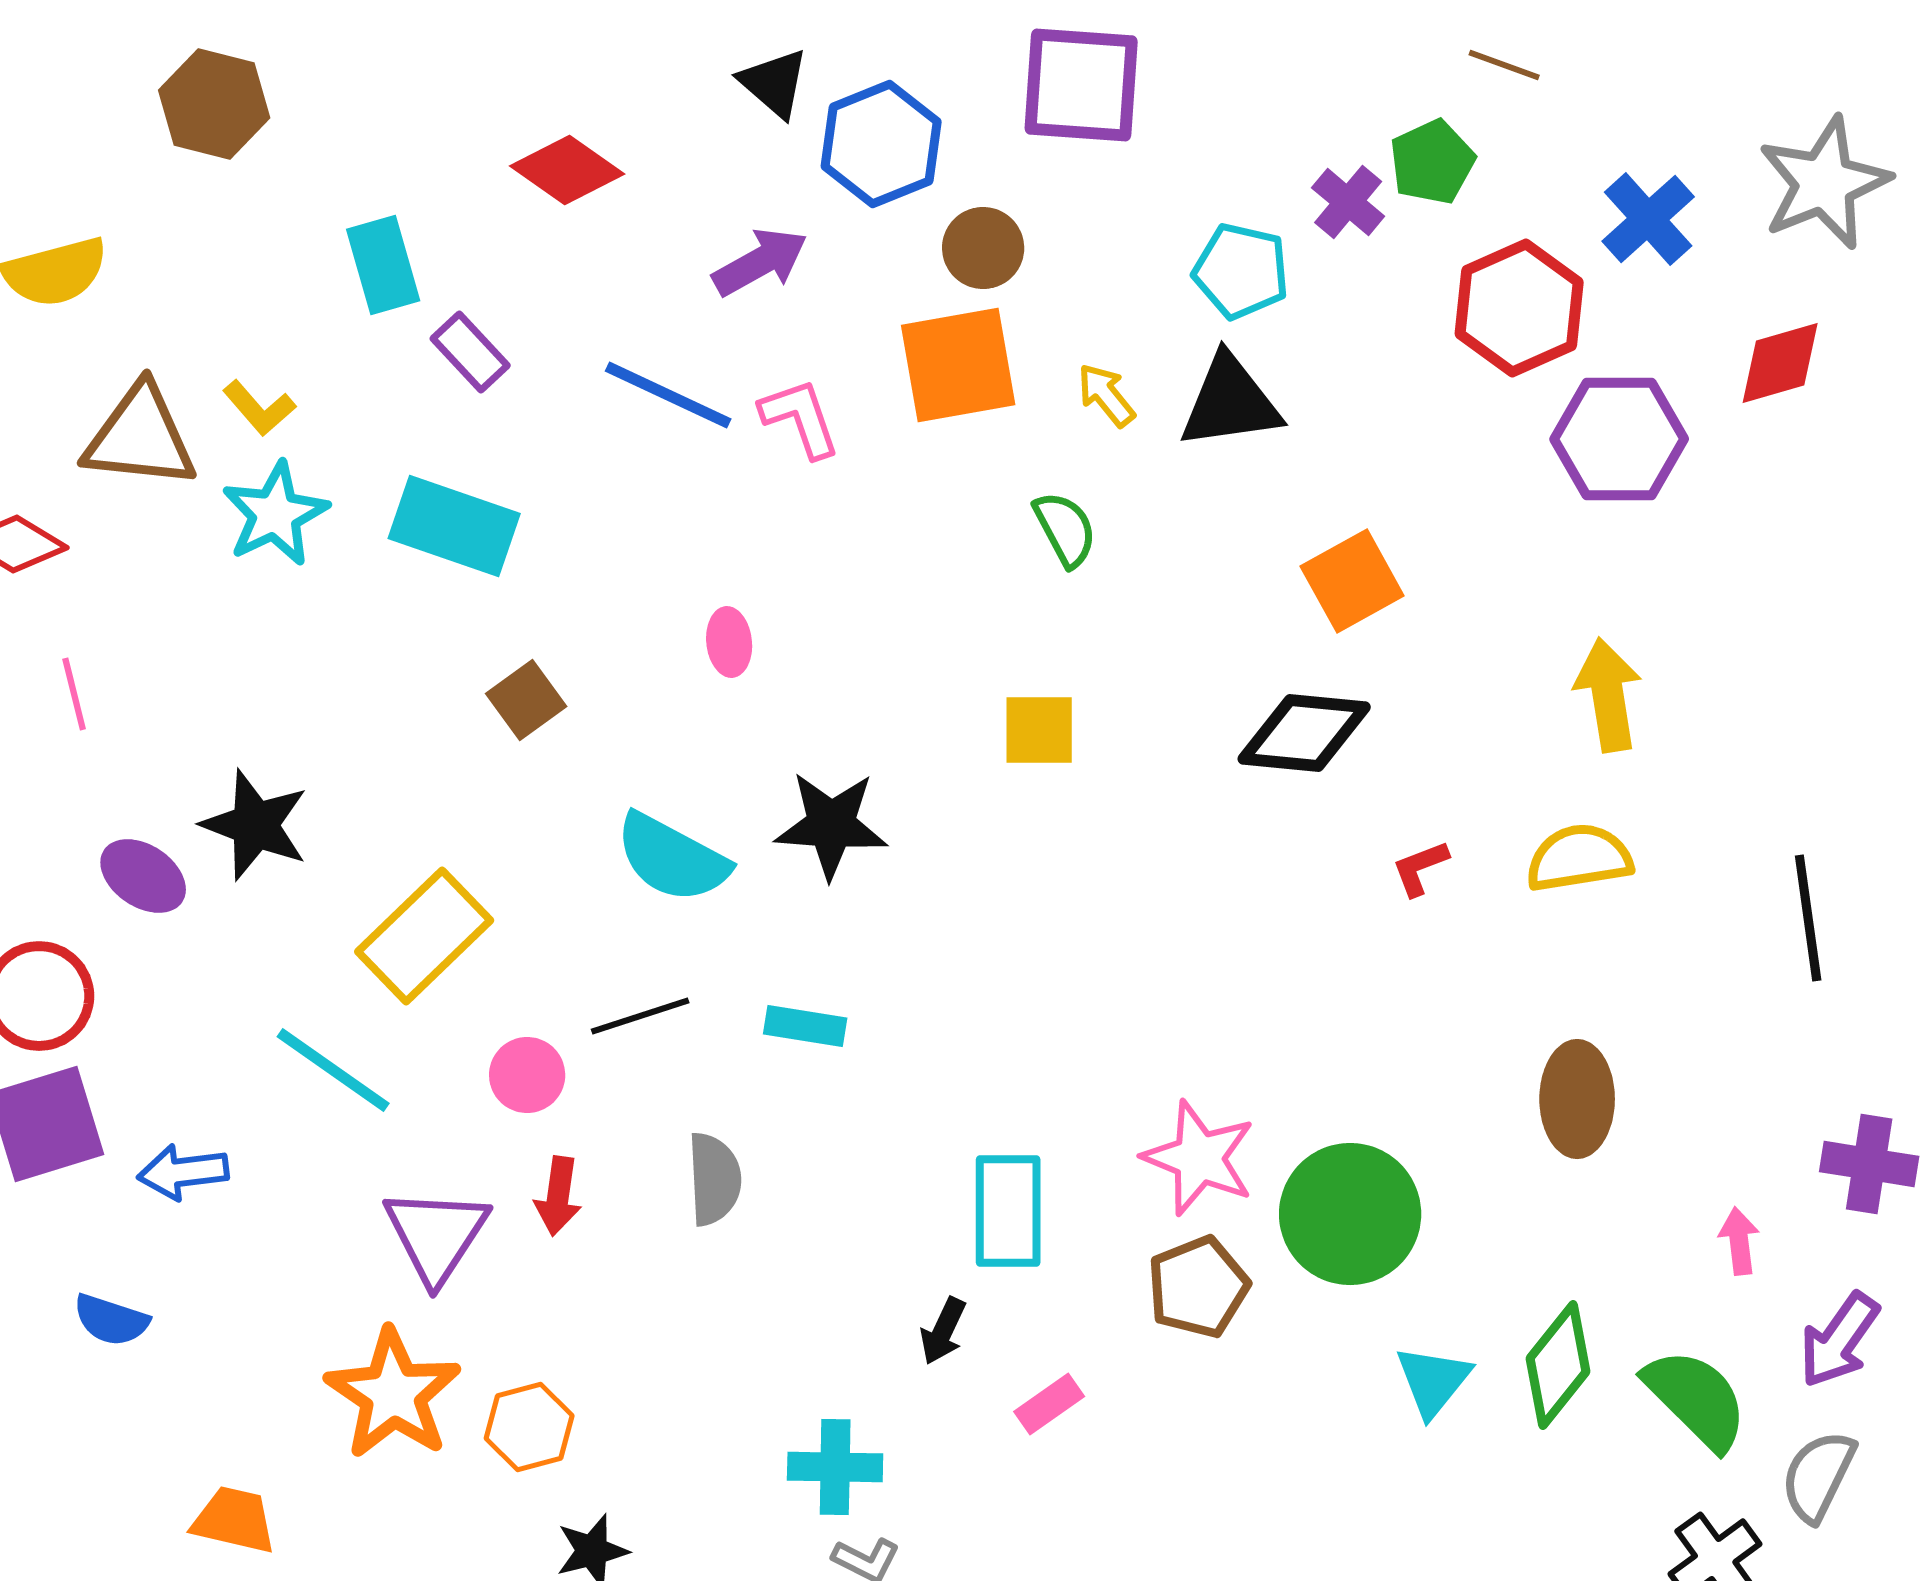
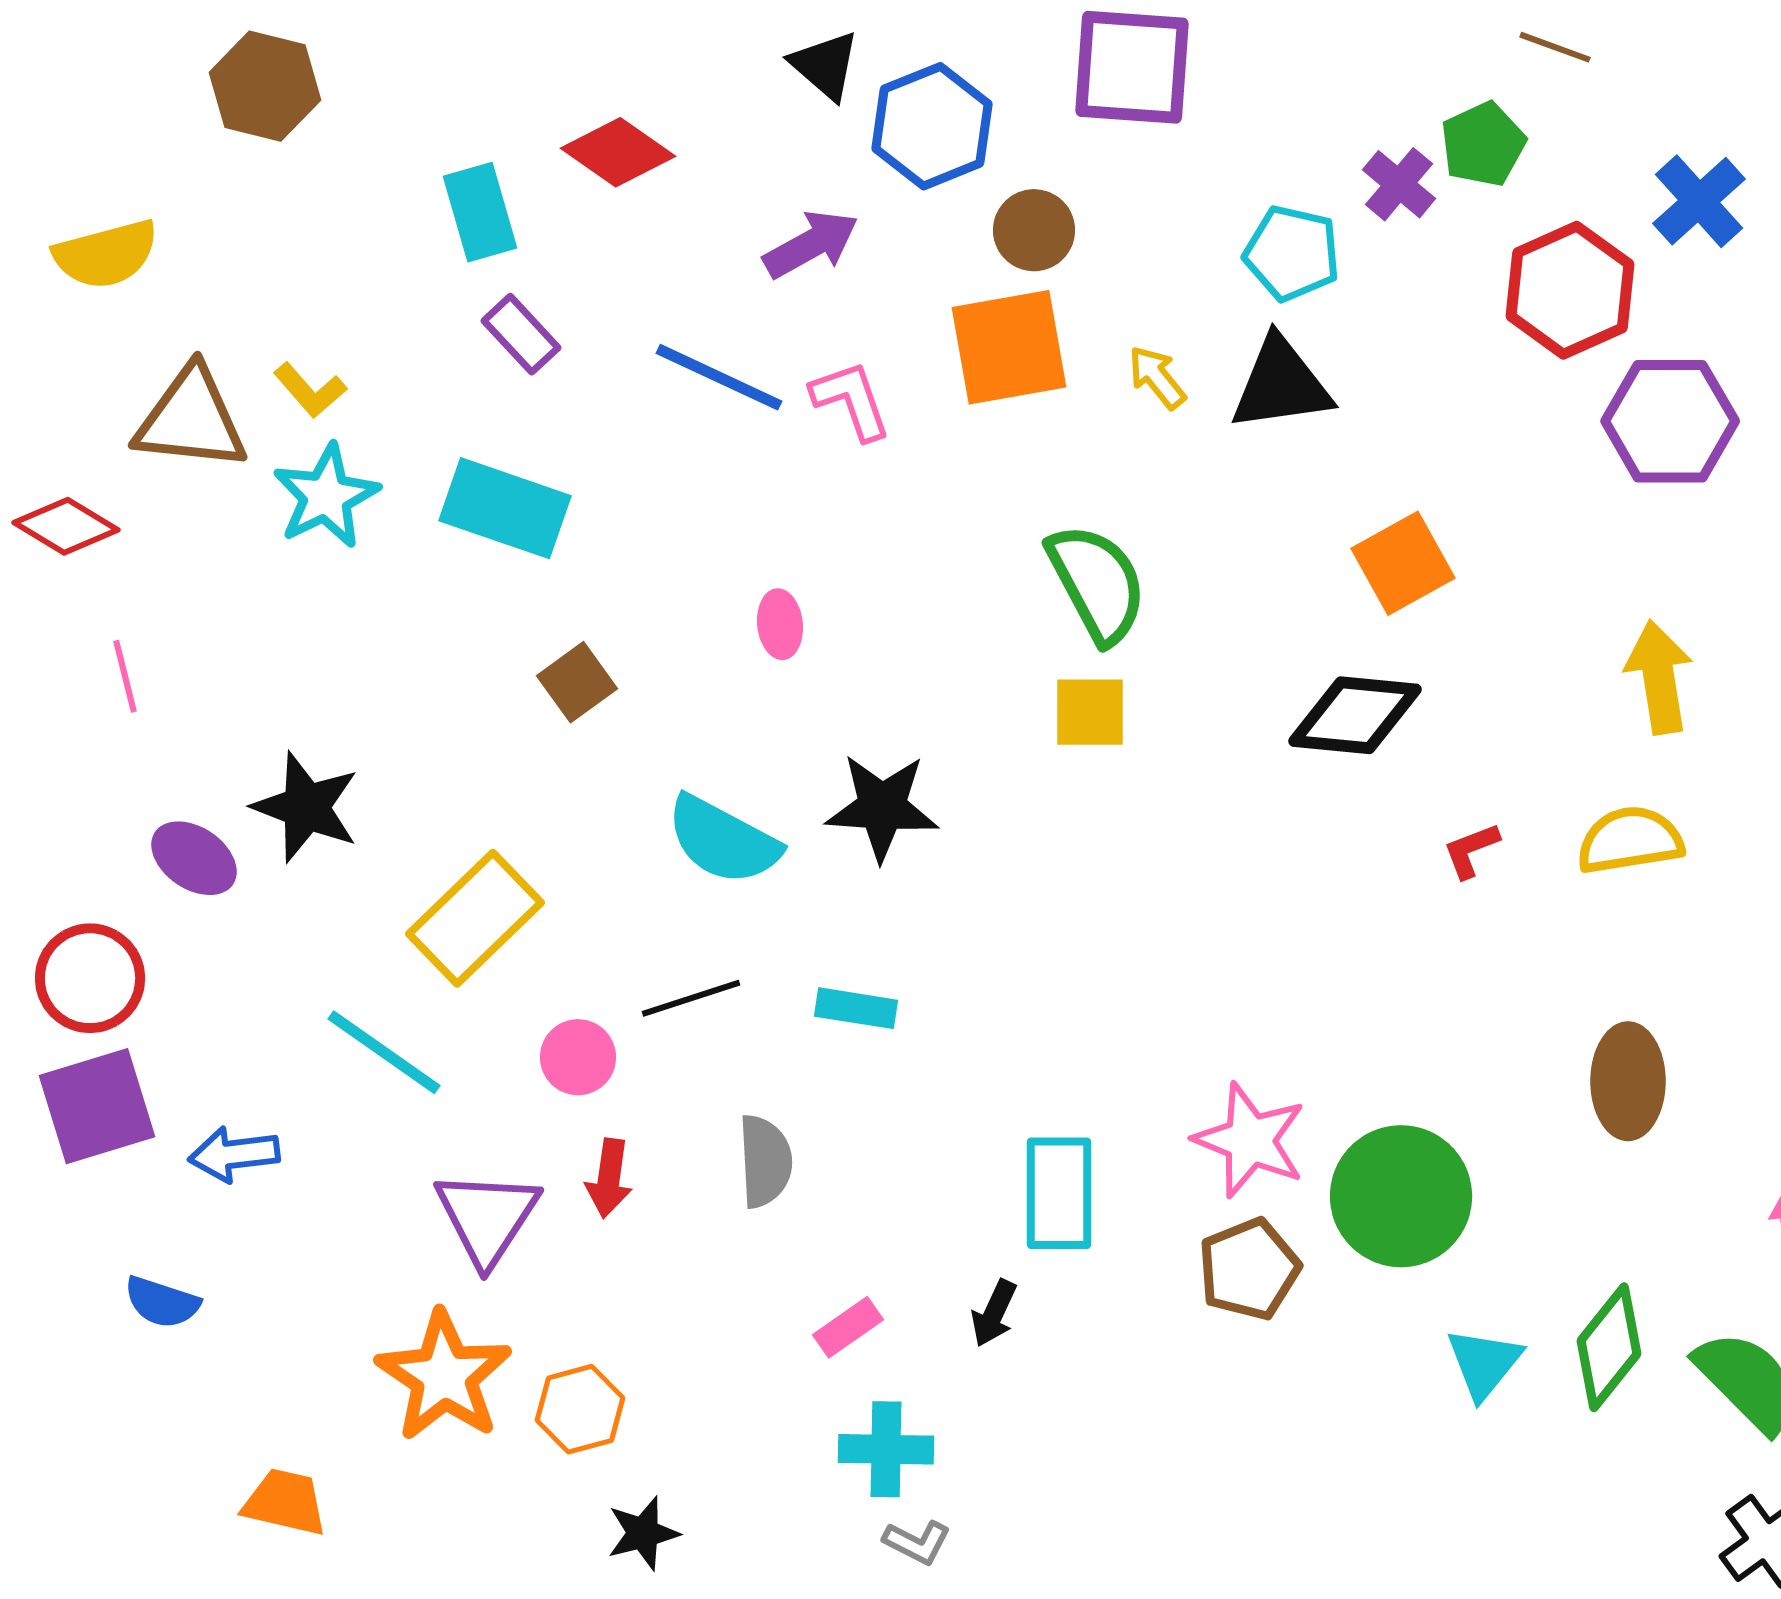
cyan rectangle: (383, 265) -> (480, 212), moved
green semicircle: (1065, 529) -> (1097, 583), moved, size x1.6
pink rectangle: (1049, 1404) -> (848, 1327), moved

